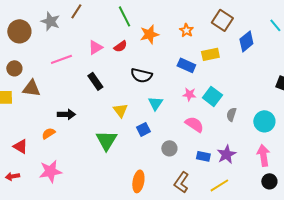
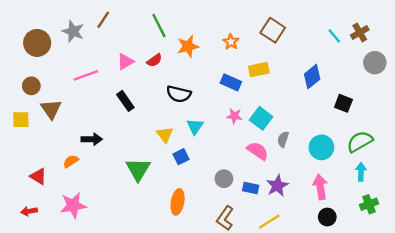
blue diamond: (246, 41) -> (312, 77), moved
brown triangle: (31, 88) -> (51, 109), turned 48
yellow triangle: (120, 110) -> (165, 135), moved
pink semicircle: (194, 124) -> (258, 151), moved
gray circle: (169, 148) -> (224, 179), moved
orange ellipse: (138, 181) -> (178, 202), moved

